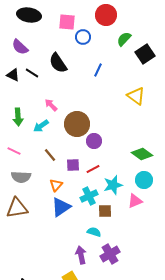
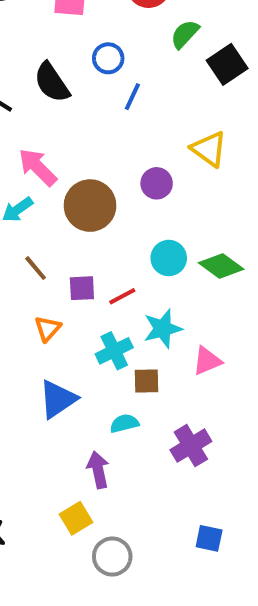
blue circle: (83, 37) -> (108, 58), moved
pink arrow: (51, 105) -> (38, 167), size x1.5
purple circle: (94, 141) -> (157, 183), moved
cyan circle: (144, 180) -> (169, 258), moved
blue triangle: (61, 207) -> (58, 399), moved
cyan semicircle: (94, 232) -> (124, 423), turned -32
purple cross: (110, 254) -> (191, 446), moved

